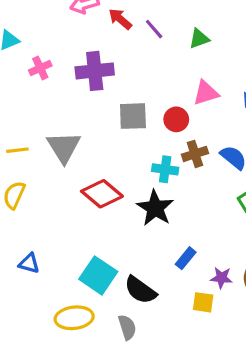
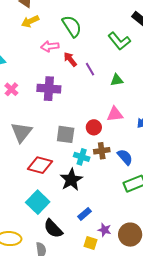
pink cross: (40, 68) -> (11, 89), moved, turned -32
gray square: (133, 116) -> (66, 134), moved
red diamond: (102, 194) -> (40, 165), turned -35
cyan square: (98, 275) -> (38, 202), moved

